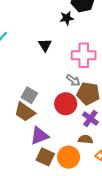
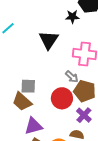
black triangle: (45, 45) -> (49, 40), size x1.5
gray square: (29, 95) -> (28, 86), turned -35

